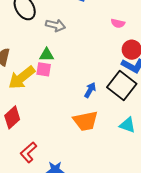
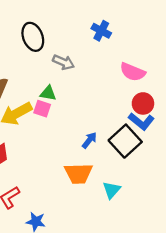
pink semicircle: (118, 23) -> (133, 72), size x1.6
cyan triangle: (127, 125) -> (112, 190), moved, turned 42

